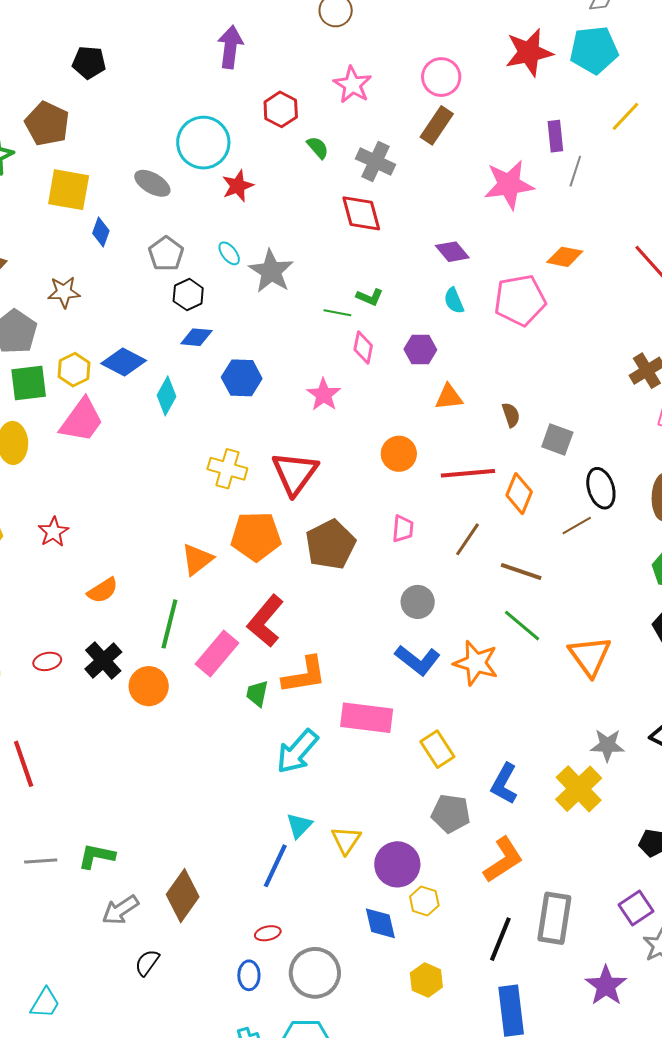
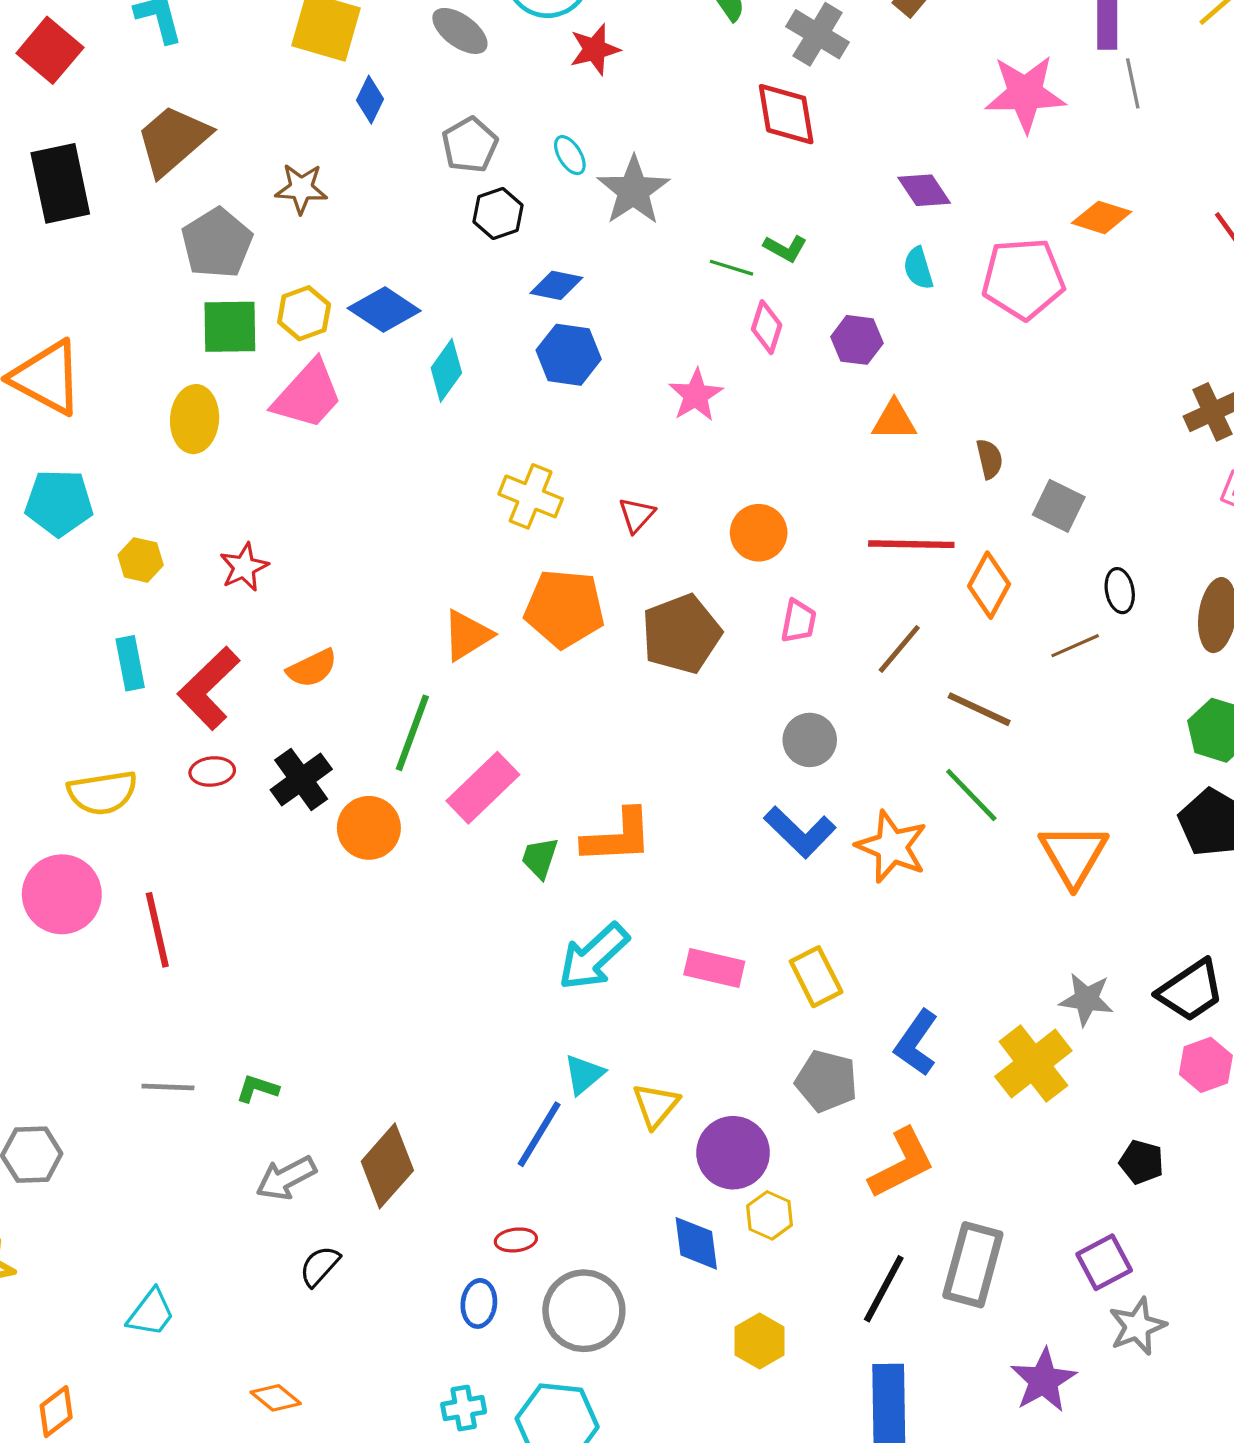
gray line: (575, 171) -> (1133, 83), turned -36
blue diamond: (196, 337) -> (556, 285), moved
orange circle: (399, 454) -> (759, 533), moved
red triangle: (295, 473) -> (637, 515), size x0.5
black ellipse: (601, 488) -> (1120, 591), size x0.7
red L-shape: (265, 621) -> (209, 688), moved
pink rectangle: (367, 718) -> (714, 968), moved, size x0.7
green L-shape: (96, 856) -> (257, 1089), size x0.7

